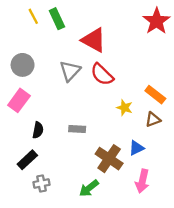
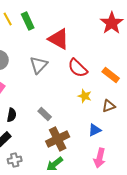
red semicircle: (102, 74) -> (78, 68), moved
orange rectangle: (155, 95) -> (111, 75), moved
gray rectangle: (77, 129) -> (45, 114), turned 40
brown cross: (109, 159) -> (58, 139), moved, turned 30

